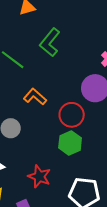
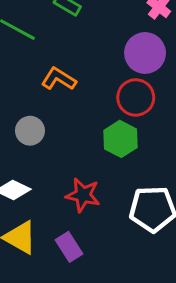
red circle: (72, 115) -> (136, 97), moved

